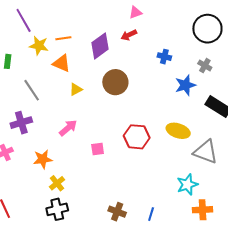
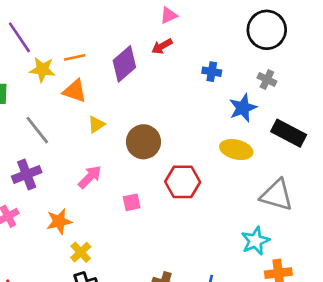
brown circle: (115, 82) -> (143, 142), moved
yellow ellipse: (178, 131) -> (236, 150), moved

